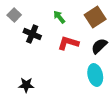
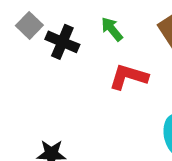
black cross: (32, 34) -> (62, 42), moved

